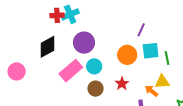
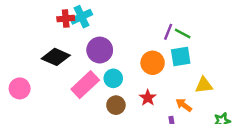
black diamond: (48, 47) -> (56, 57), turned 55
green line: (167, 58) -> (183, 34), moved, turned -48
yellow triangle: (162, 82) -> (204, 85), moved

